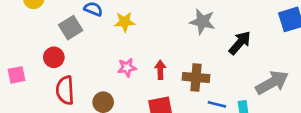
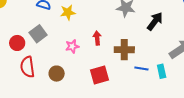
gray square: (71, 28) -> (38, 34), moved
red arrow: (160, 70) -> (97, 38), moved

